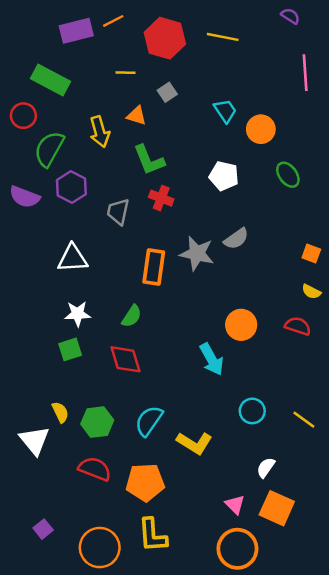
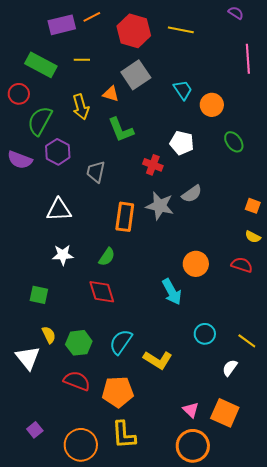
yellow line: (125, 73) -> (82, 60), moved
gray square: (167, 92) -> (136, 75), size x1.8
red cross: (161, 198) -> (153, 165), moved
green square: (70, 349) -> (39, 295), moved, turned 30
white semicircle: (266, 468) -> (230, 368), moved

